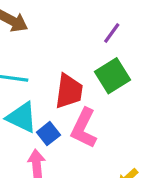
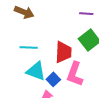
purple line: (112, 33) -> (86, 14), turned 64

